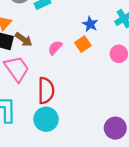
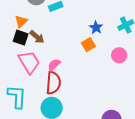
pink semicircle: (55, 48) -> (54, 65), moved

